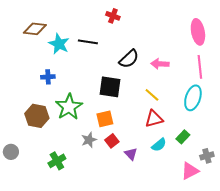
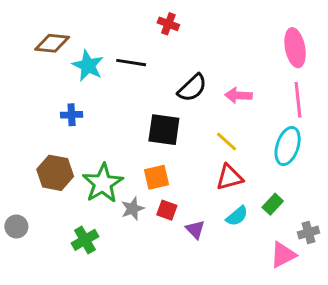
green star: (69, 107) -> (103, 183), moved
red square: (112, 141) -> (167, 210), turned -32

